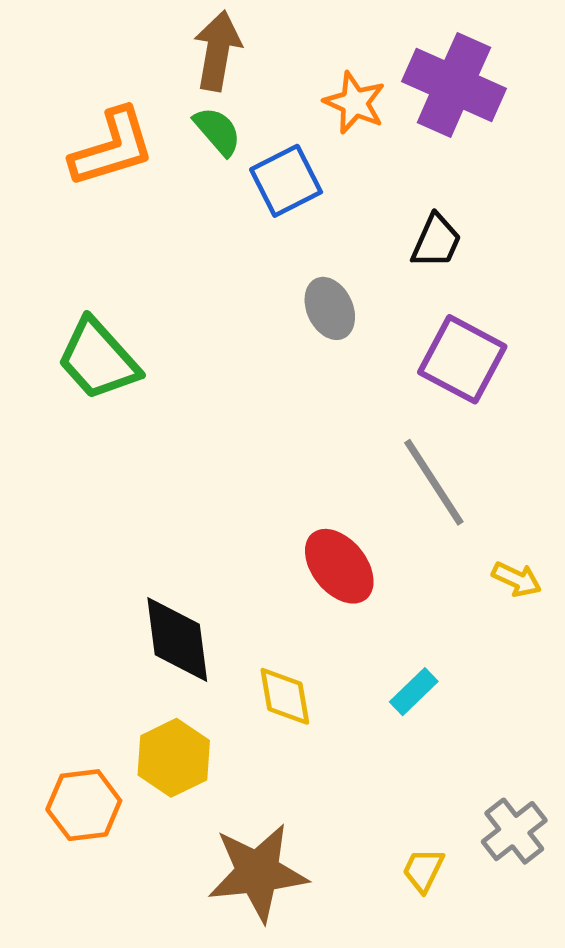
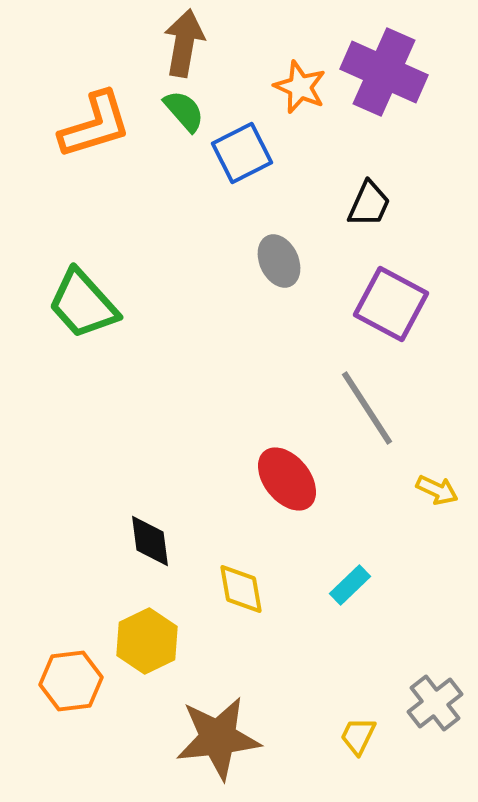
black diamond: (177, 640) -> (150, 541), size x0.7

